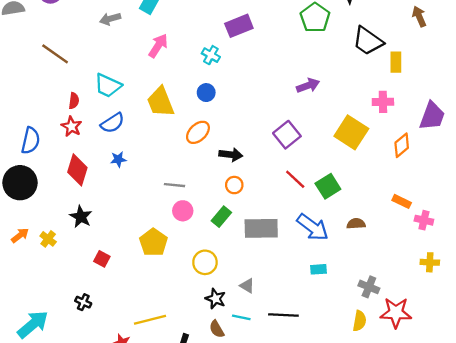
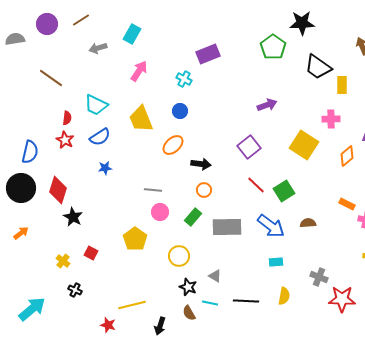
red diamond: (77, 170) -> (58, 190), moved
yellow cross: (48, 239) -> (63, 261), moved
yellow semicircle: (360, 321) -> (284, 296), moved

